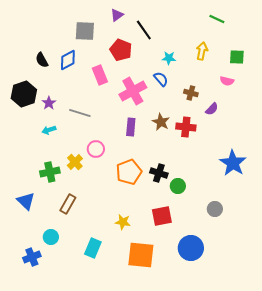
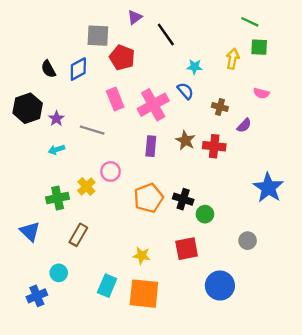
red pentagon: (121, 50) -> (122, 58), moved
green square: (237, 57) -> (259, 47), moved
pink rectangle: (100, 75) -> (115, 99), moved
orange square: (141, 255) -> (144, 294), moved

